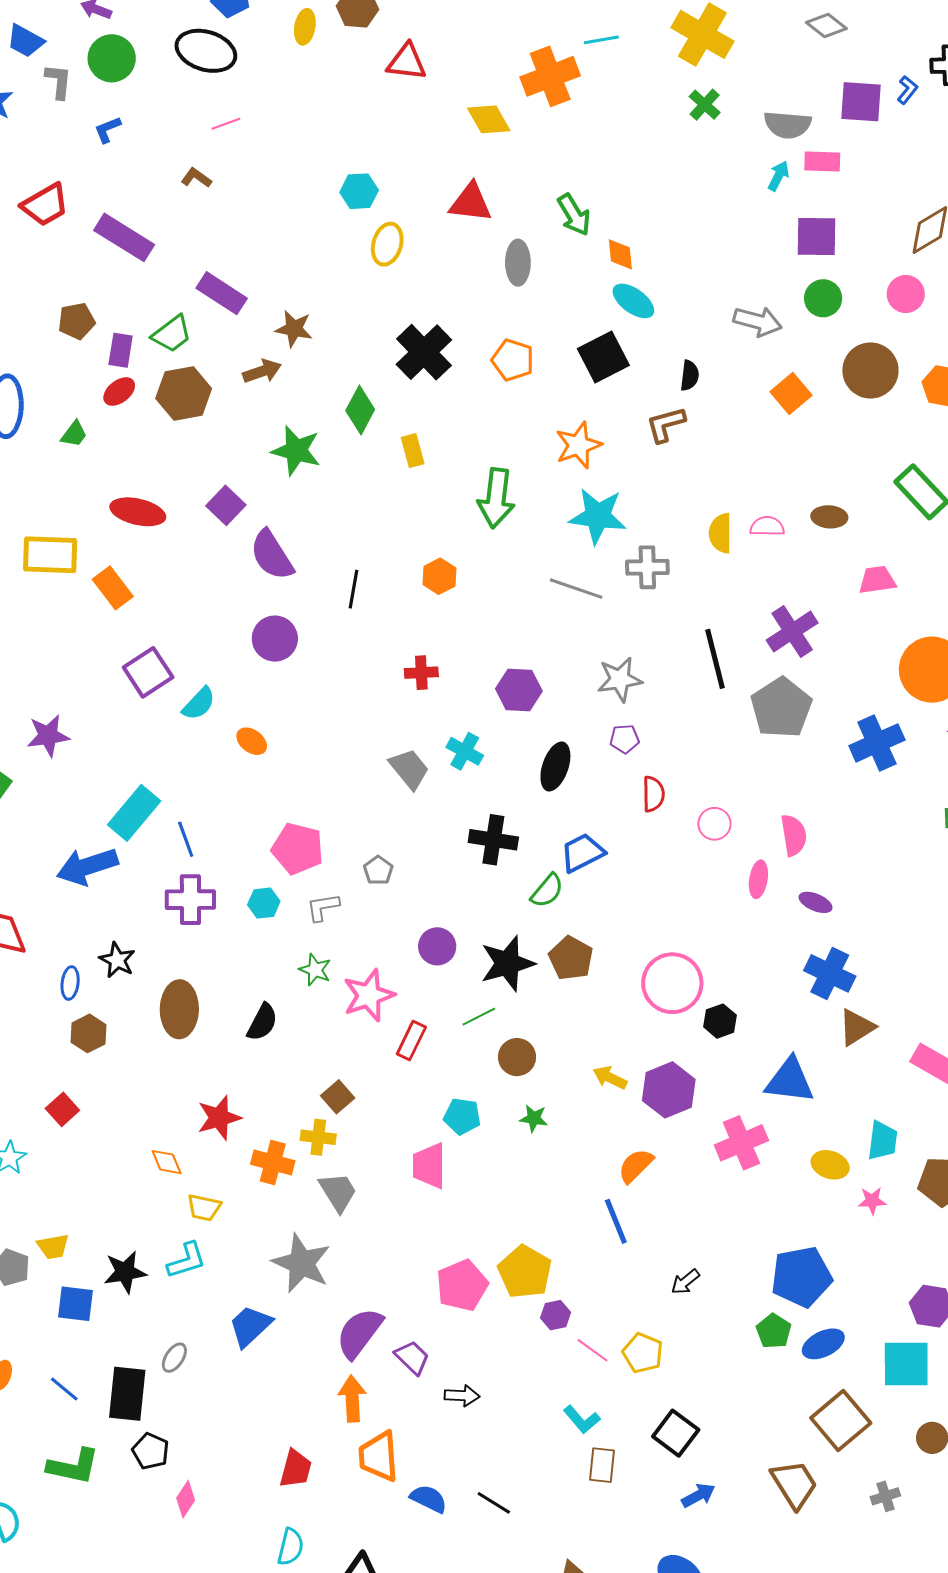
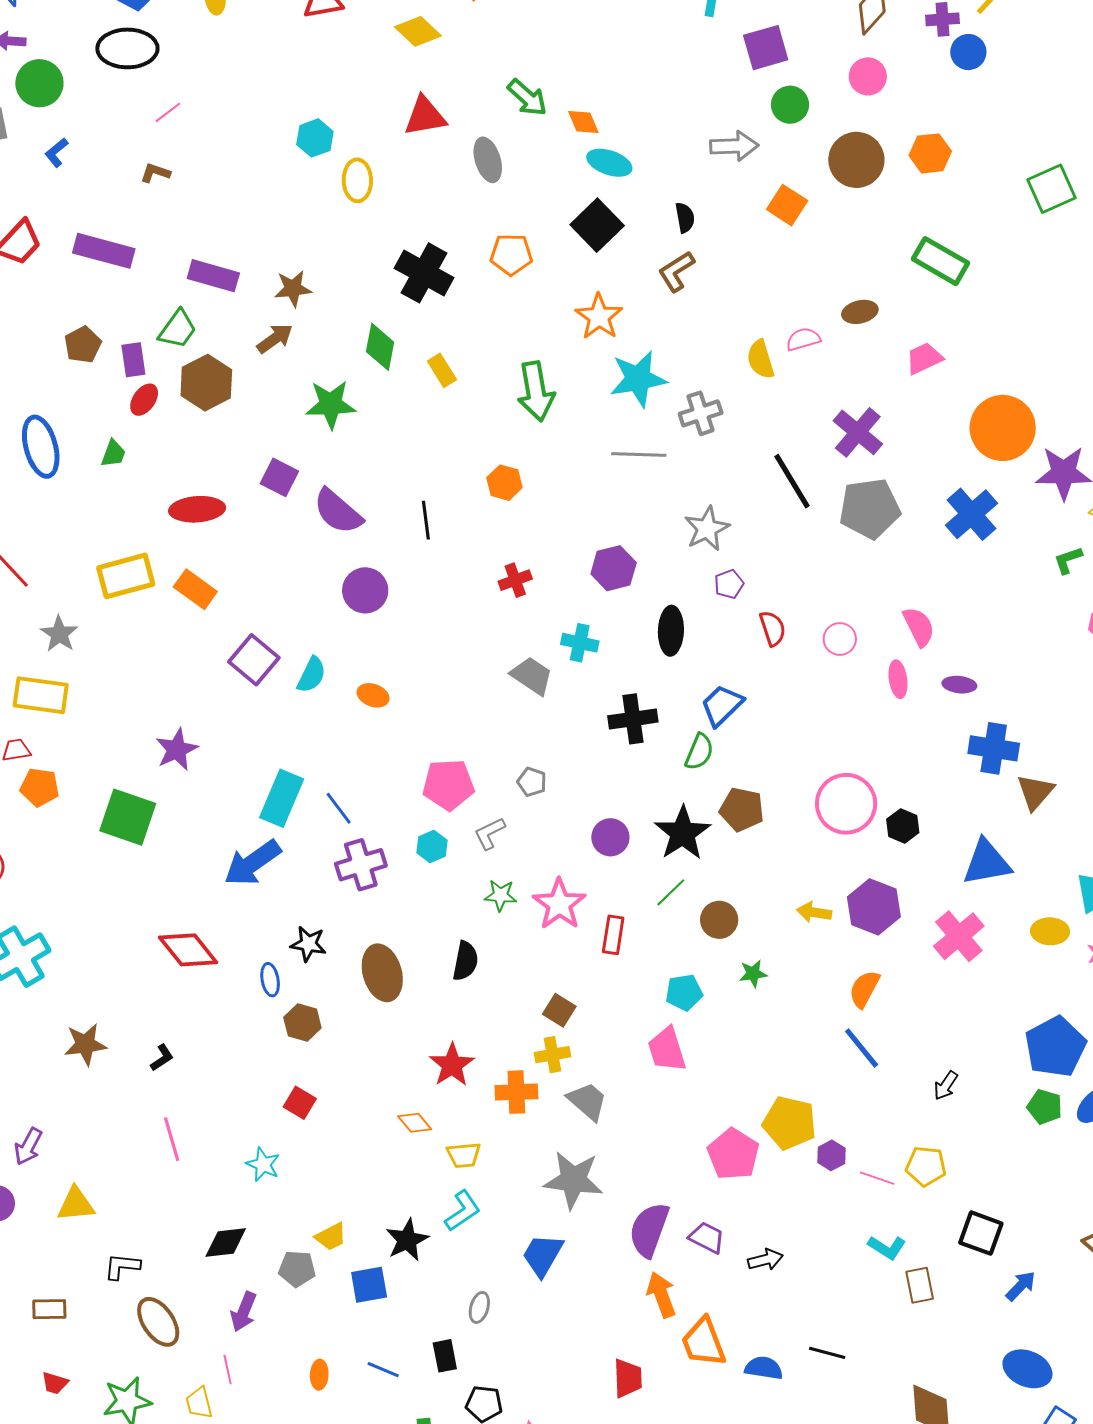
gray pentagon: (781, 708) -> (870, 508), turned -30
black rectangle: (127, 1394) -> (445, 1356), size x0.6

